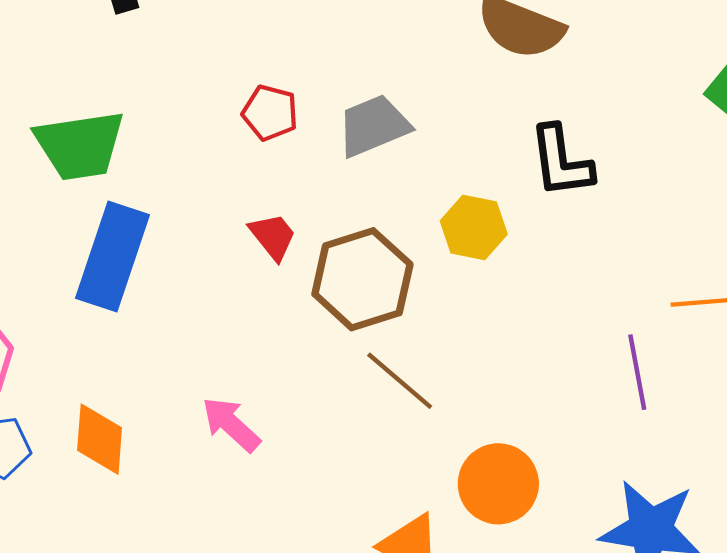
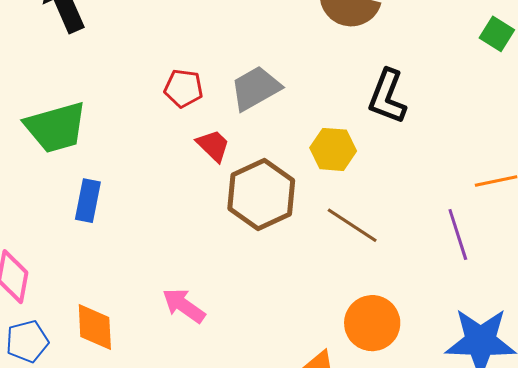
black L-shape: (561, 161) -> (387, 97), turned 36
red trapezoid: (273, 236) -> (213, 146), moved
blue rectangle: (113, 256) -> (88, 201), size x0.6
brown line: (400, 381) -> (352, 225), moved

